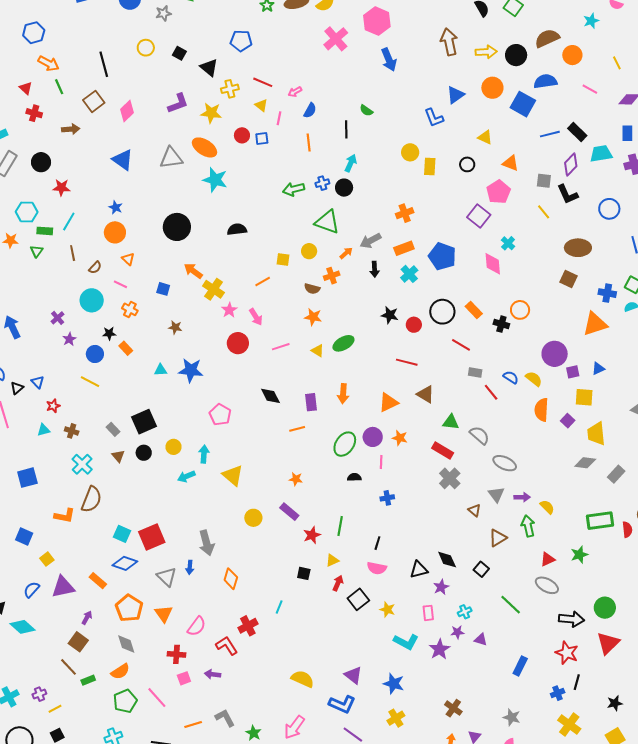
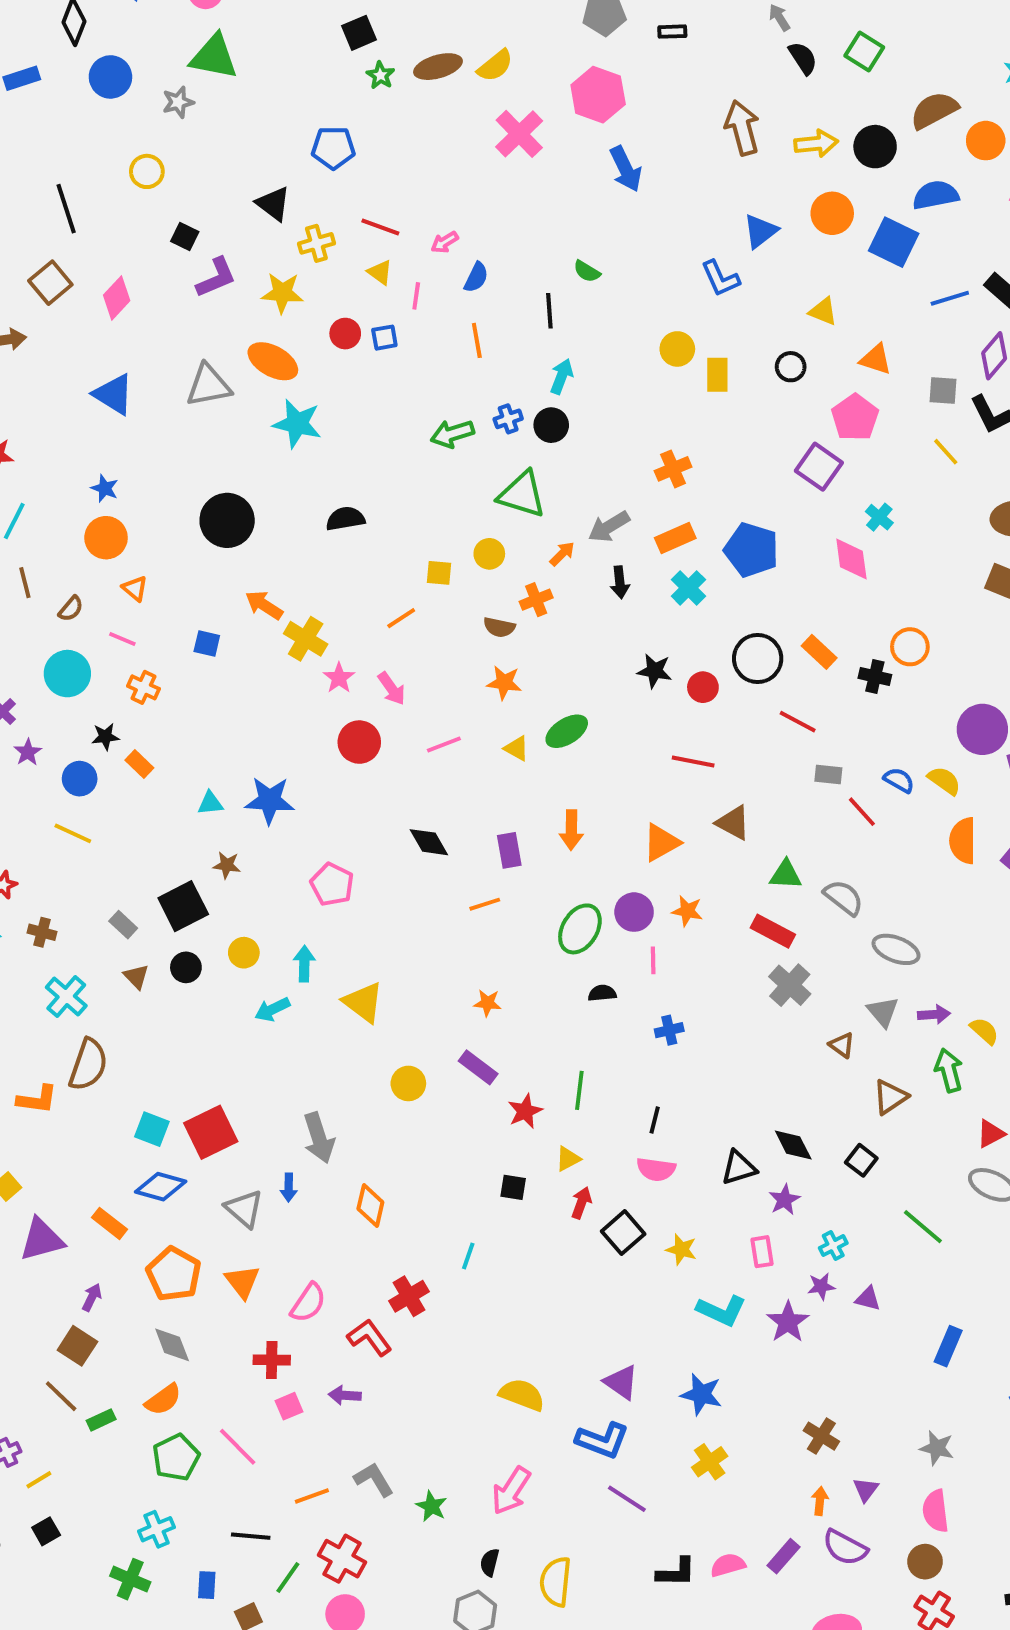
black square: (179, 53) -> (185, 236), moved
brown star: (175, 327) -> (227, 865), moved

